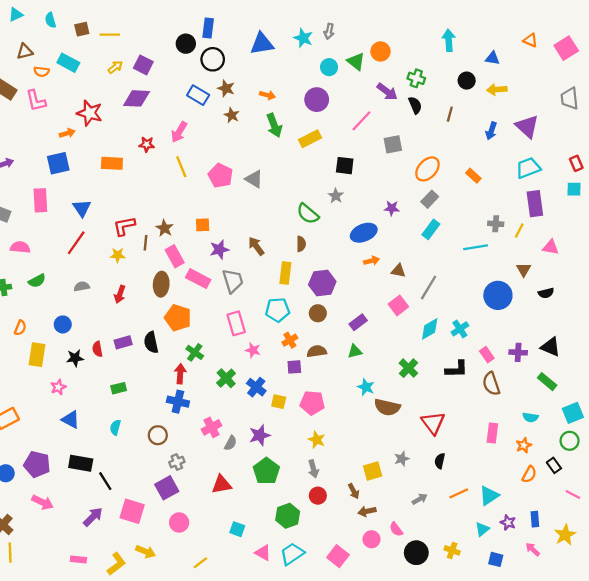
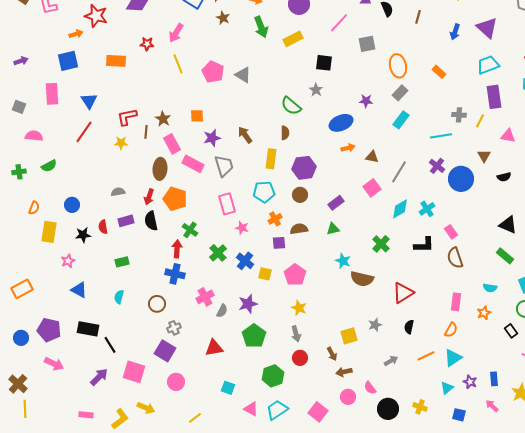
orange ellipse: (427, 169) -> (398, 66), turned -55
gray semicircle: (82, 286) -> (118, 192), moved
red arrow: (120, 294) -> (149, 197), moved
purple cross: (518, 352) -> (437, 166), moved, turned 35
pink pentagon: (312, 403) -> (295, 275), turned 30
red triangle: (433, 423) -> (403, 293), turned 35
orange semicircle: (529, 474) -> (451, 330), moved
purple square: (167, 488) -> (165, 351), turned -30

